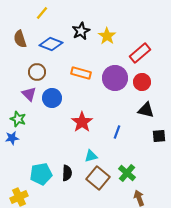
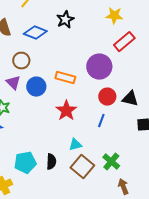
yellow star: (107, 36) -> (114, 16), moved, turned -30
orange rectangle: (81, 73) -> (65, 78), moved
red circle: (142, 82) -> (107, 97), moved

